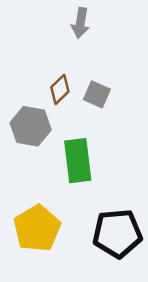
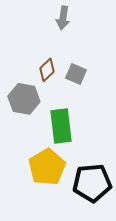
yellow pentagon: (37, 228) -> (47, 167), moved

